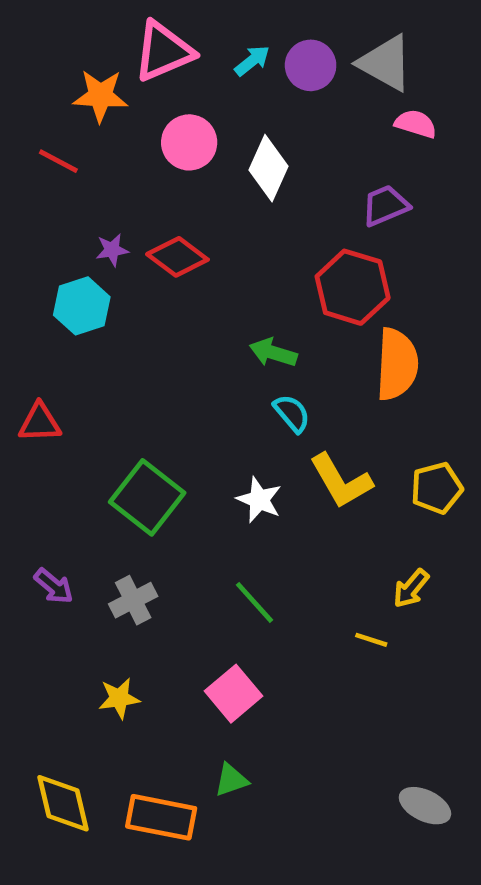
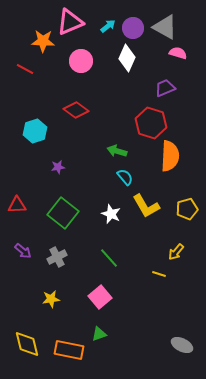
white diamond: (269, 168) -> (127, 58), moved
purple star: (112, 250) -> (58, 167), moved
red triangle: (40, 423) -> (17, 205), moved

